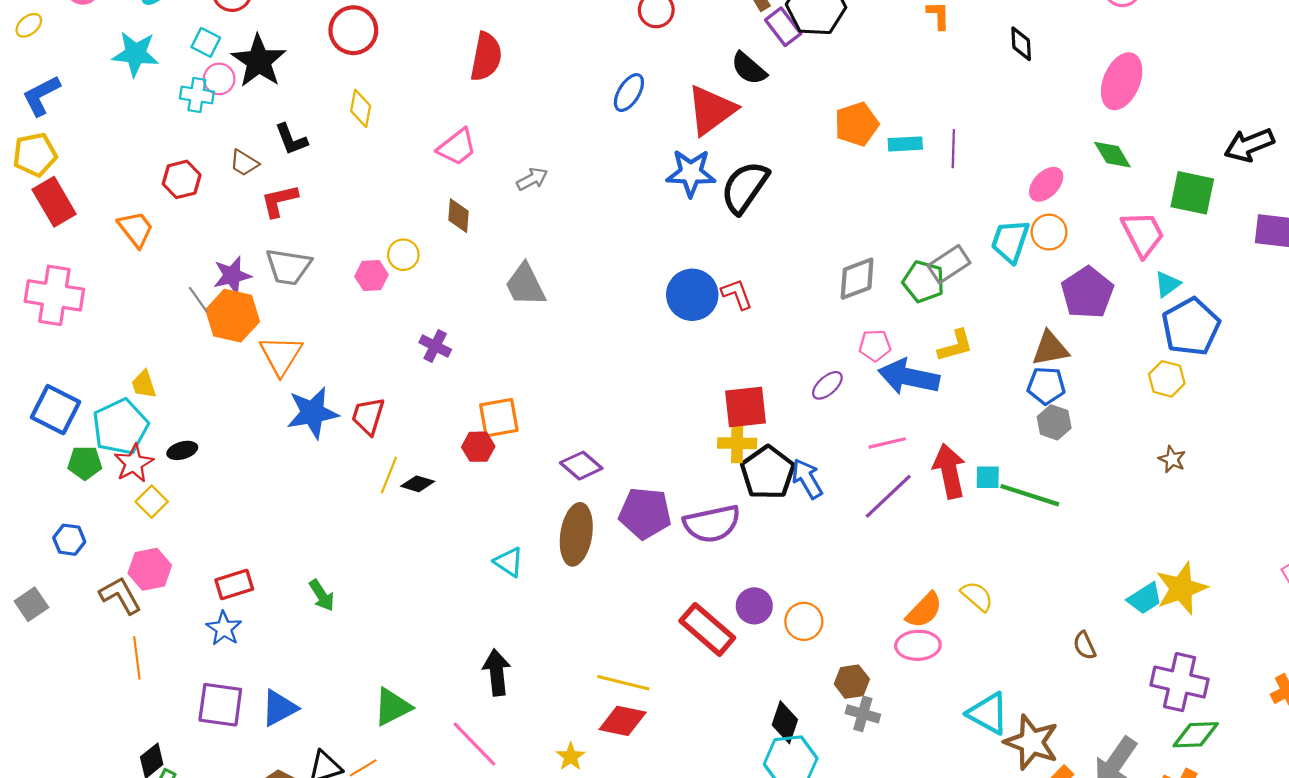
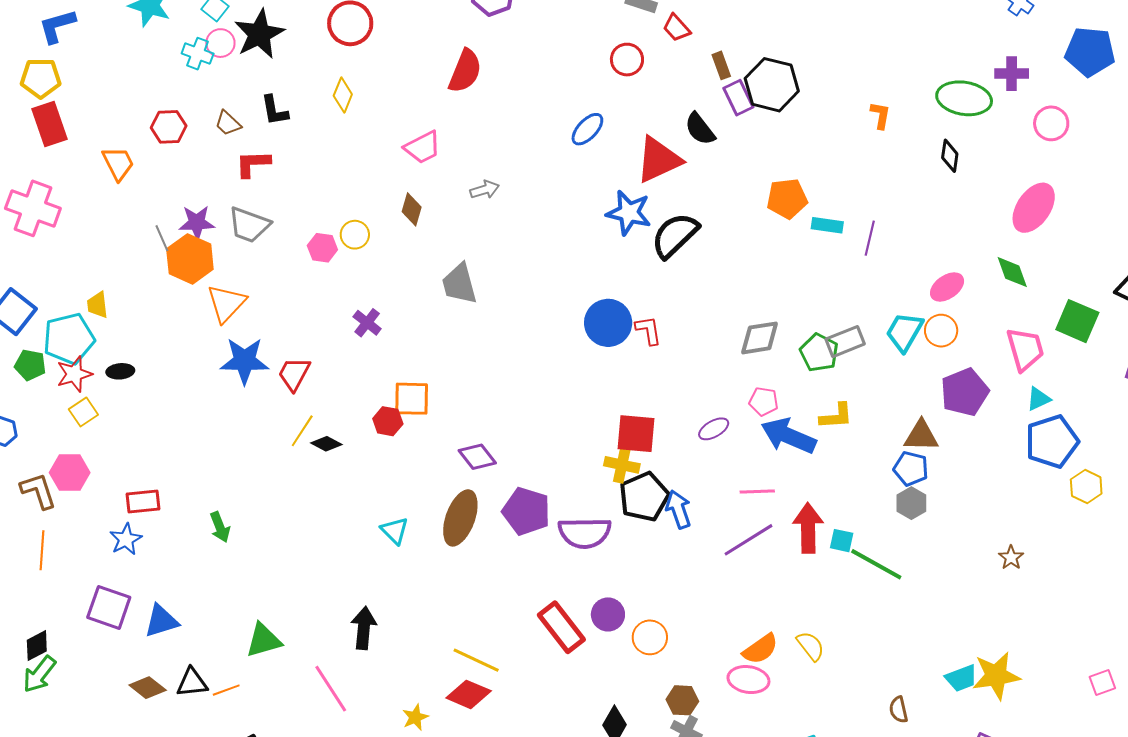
yellow hexagon: (1167, 379) -> (1086, 487), moved

